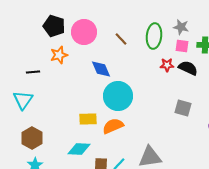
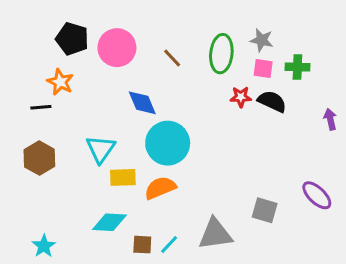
orange star: (59, 55) -> (60, 82), moved, turned -30
cyan triangle: (23, 100) -> (101, 149), moved
gray square: (183, 108) -> (265, 210), moved
brown hexagon: (32, 138) -> (39, 158), moved

